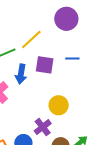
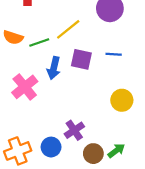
yellow circle: (59, 105) -> (122, 100), moved

